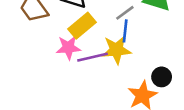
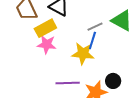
yellow rectangle: (82, 26) -> (45, 28), moved
purple line: (92, 57) -> (68, 83), moved

